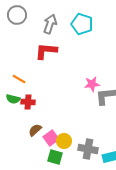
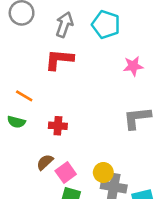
pink star: (92, 84) -> (133, 66), moved
red cross: (28, 102) -> (58, 126), moved
yellow circle: (64, 141) -> (103, 172), moved

